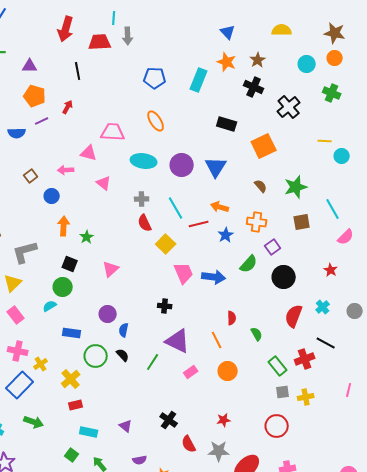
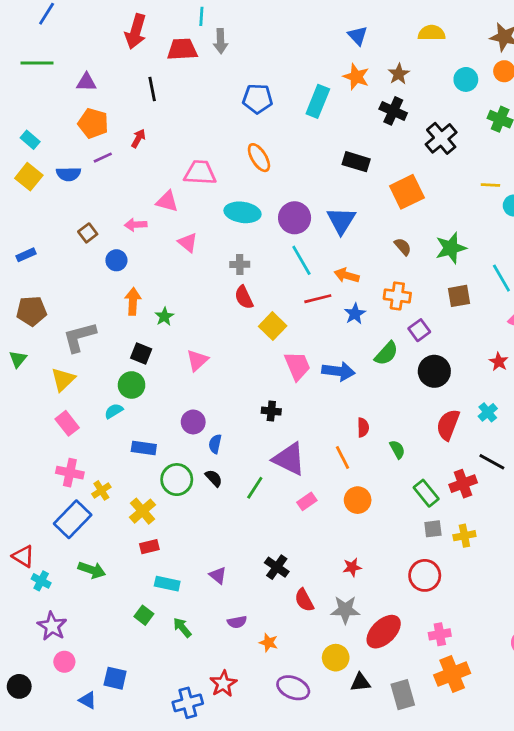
cyan line: (176, 208) -> (301, 260), moved

